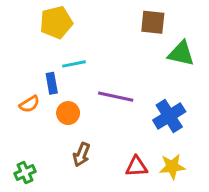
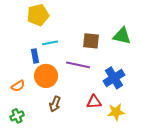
brown square: (153, 22) -> (91, 41), moved
orange semicircle: (29, 104) -> (18, 86), moved
orange circle: (68, 113) -> (46, 76), size x1.5
red triangle: (136, 167) -> (94, 102), moved

